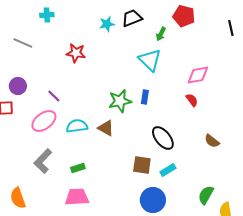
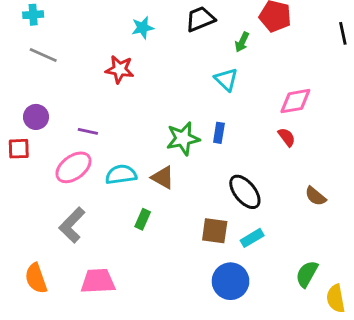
cyan cross: (47, 15) -> (33, 15), moved
cyan star: (107, 24) -> (143, 28), moved
cyan triangle: (150, 60) -> (226, 79), size x0.7
purple line: (54, 96) -> (88, 131), turned -32
green rectangle: (78, 168) -> (143, 219), moved, turned -48
pink trapezoid: (77, 197) -> (98, 281), moved

